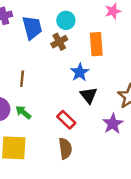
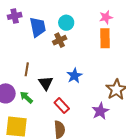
orange rectangle: (96, 44) -> (105, 38), moved
blue star: (80, 72) -> (74, 76), moved
black triangle: (89, 95) -> (46, 83), moved

